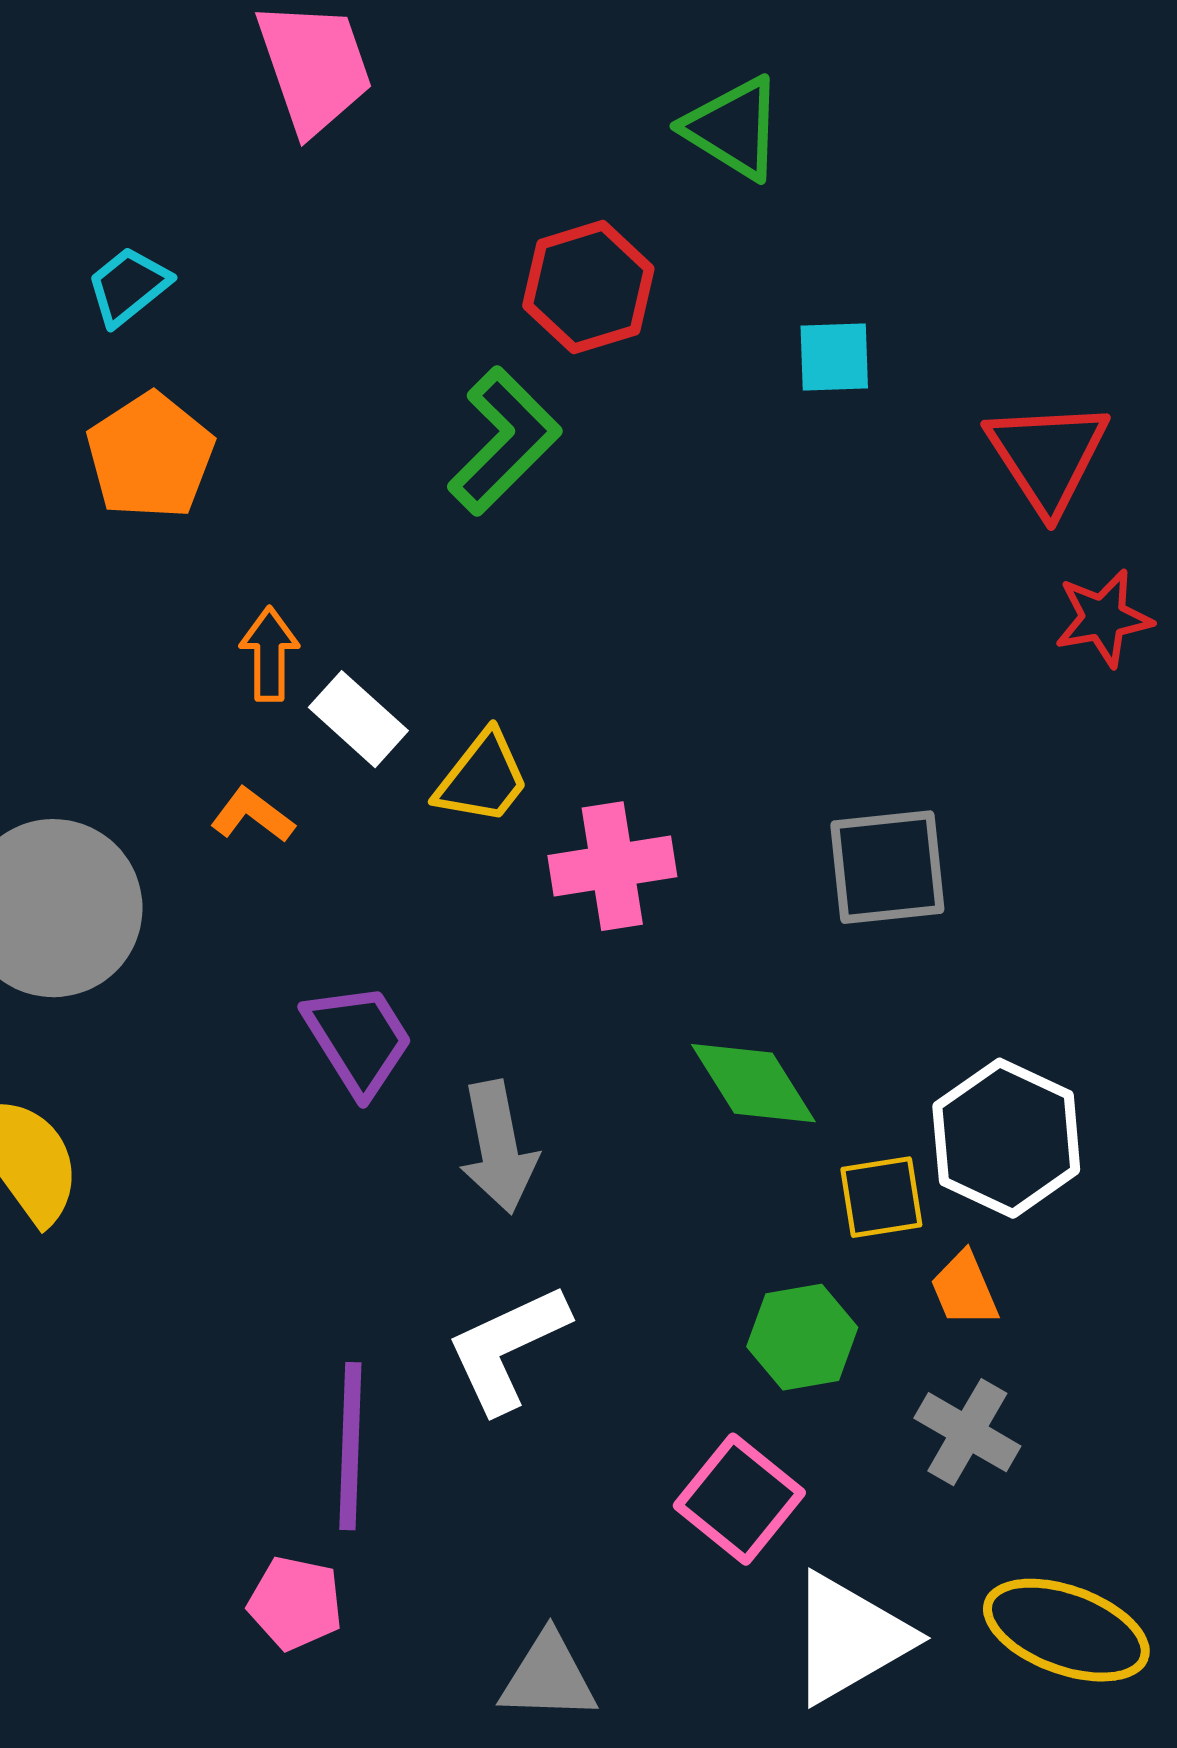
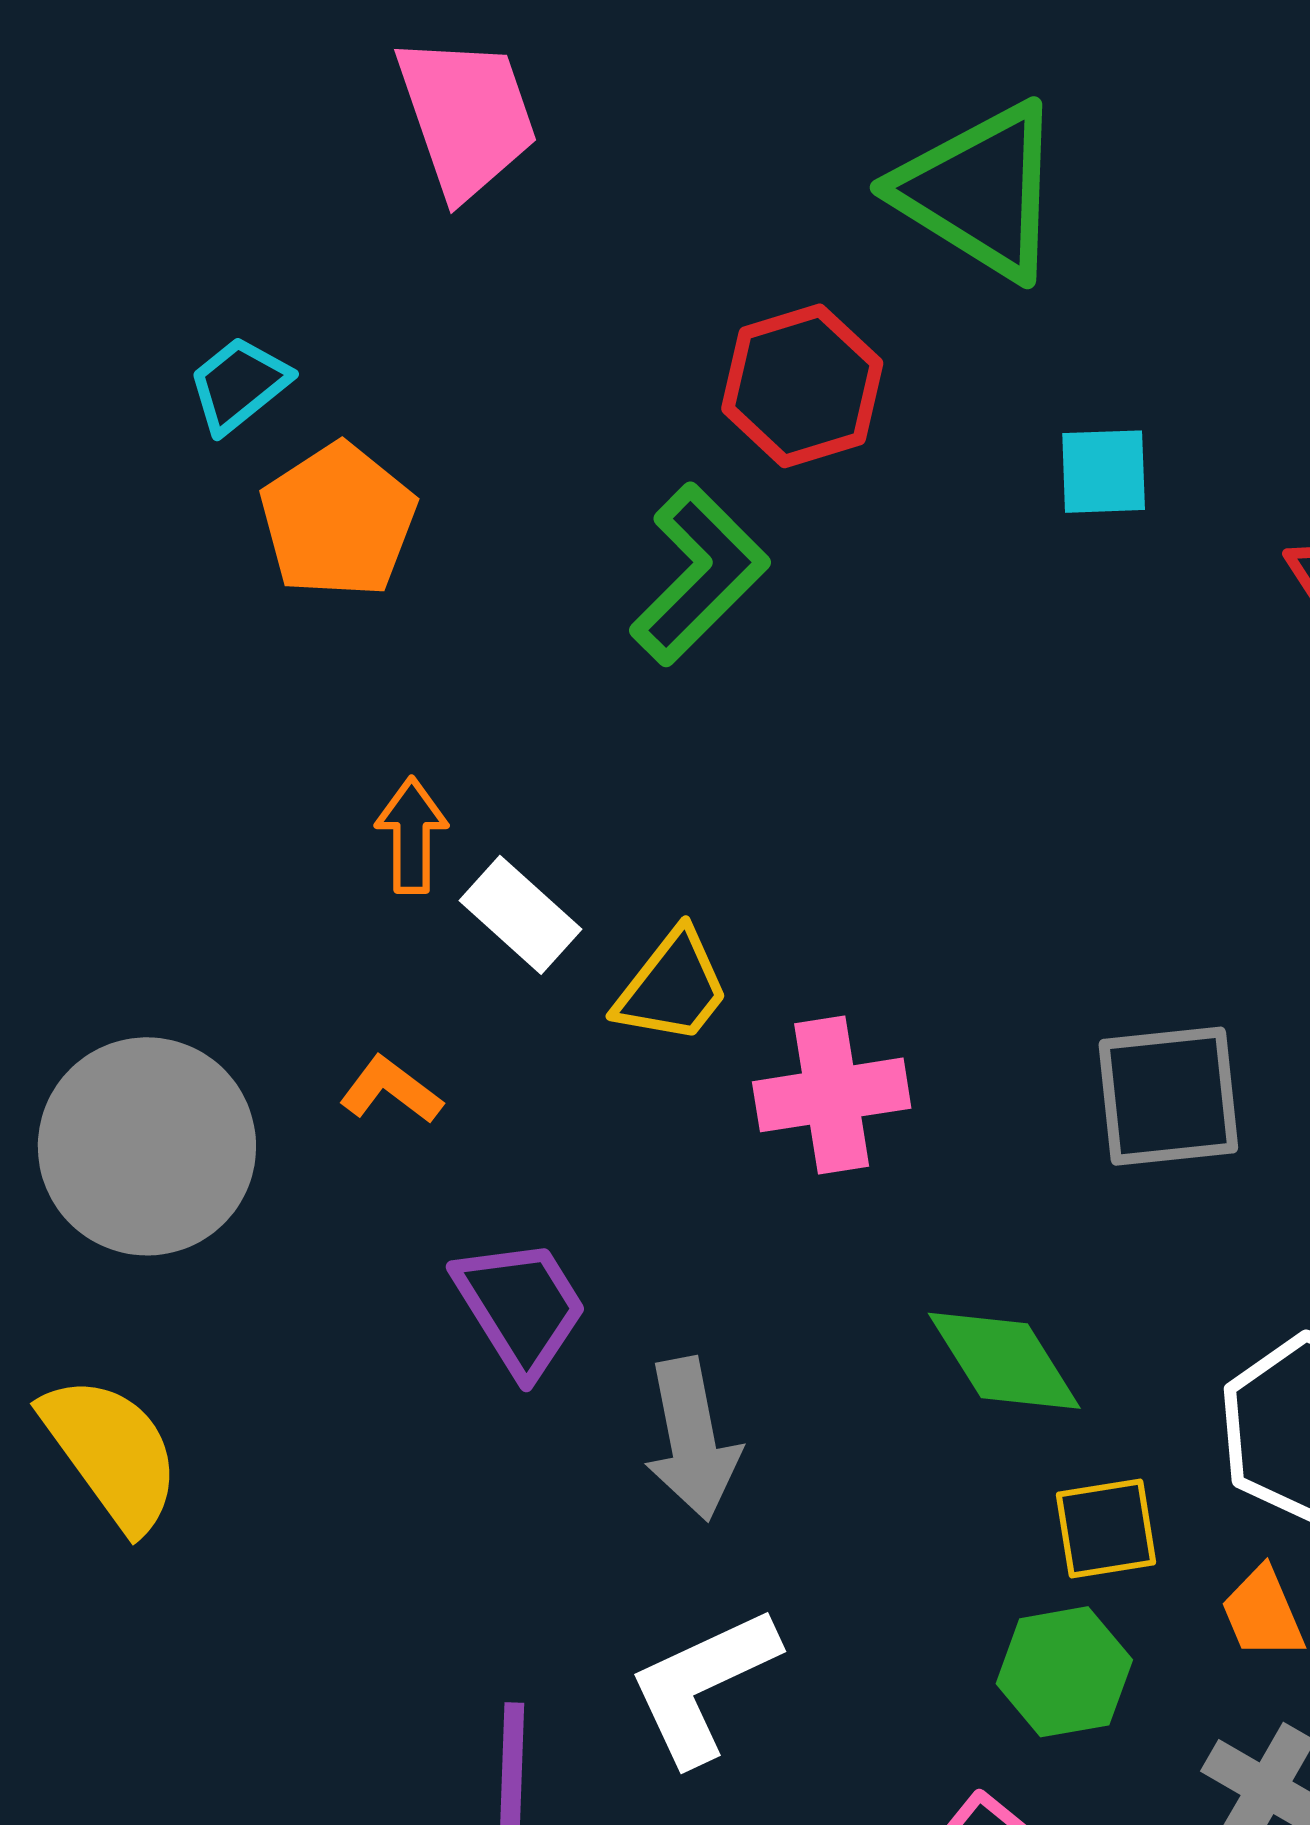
green triangle: (733, 128) -> (980, 191), size x1.4
orange pentagon: (150, 456) -> (338, 521), moved
orange L-shape: (252, 815) -> (391, 1090), moved
yellow square: (881, 1197) -> (1106, 1529), moved

